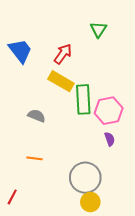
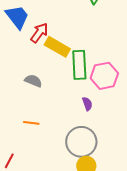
red arrow: (63, 54) -> (39, 33), moved
purple semicircle: (110, 139) -> (87, 104), moved

